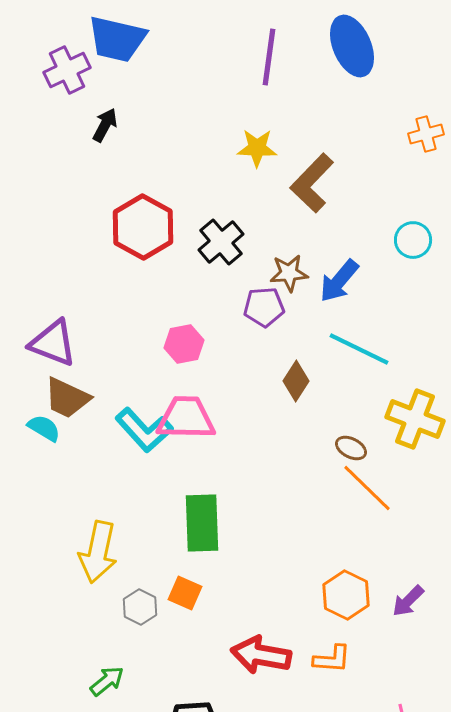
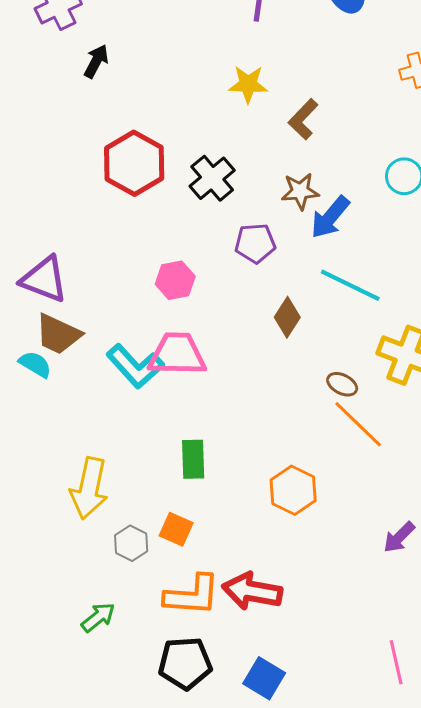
brown L-shape: (312, 183) -> (303, 119), size x0.7
brown star: (289, 273) -> (300, 191), moved
green rectangle: (202, 523) -> (193, 459), size x0.7
orange hexagon: (346, 595) -> (293, 490), moved
orange L-shape: (332, 659) -> (192, 595), moved, size x1.5

